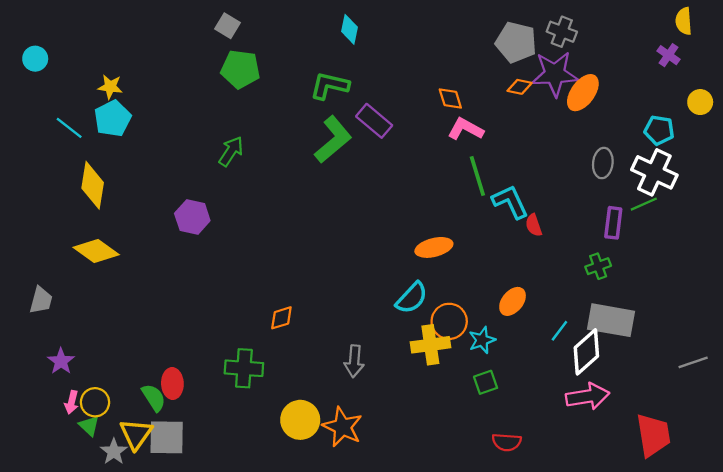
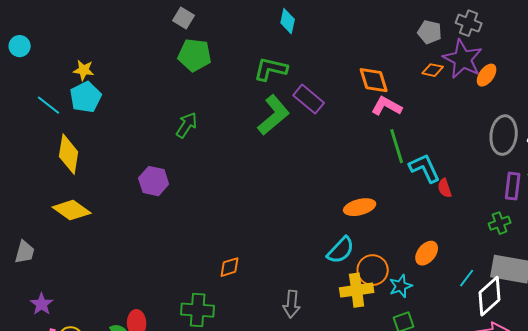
gray pentagon: (516, 42) -> (430, 32), size x0.7
purple star: (555, 74) -> (463, 59), turned 30
orange ellipse: (583, 93) -> (487, 75), size x0.7
orange diamond: (450, 99) -> (374, 80), size x1.4
gray ellipse: (603, 163) -> (504, 135), size x1.5

